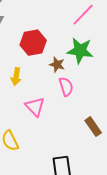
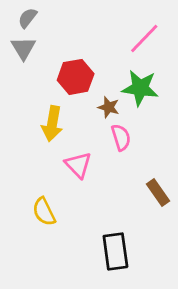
yellow arrow: (16, 77) -> (52, 124), size x1.4

